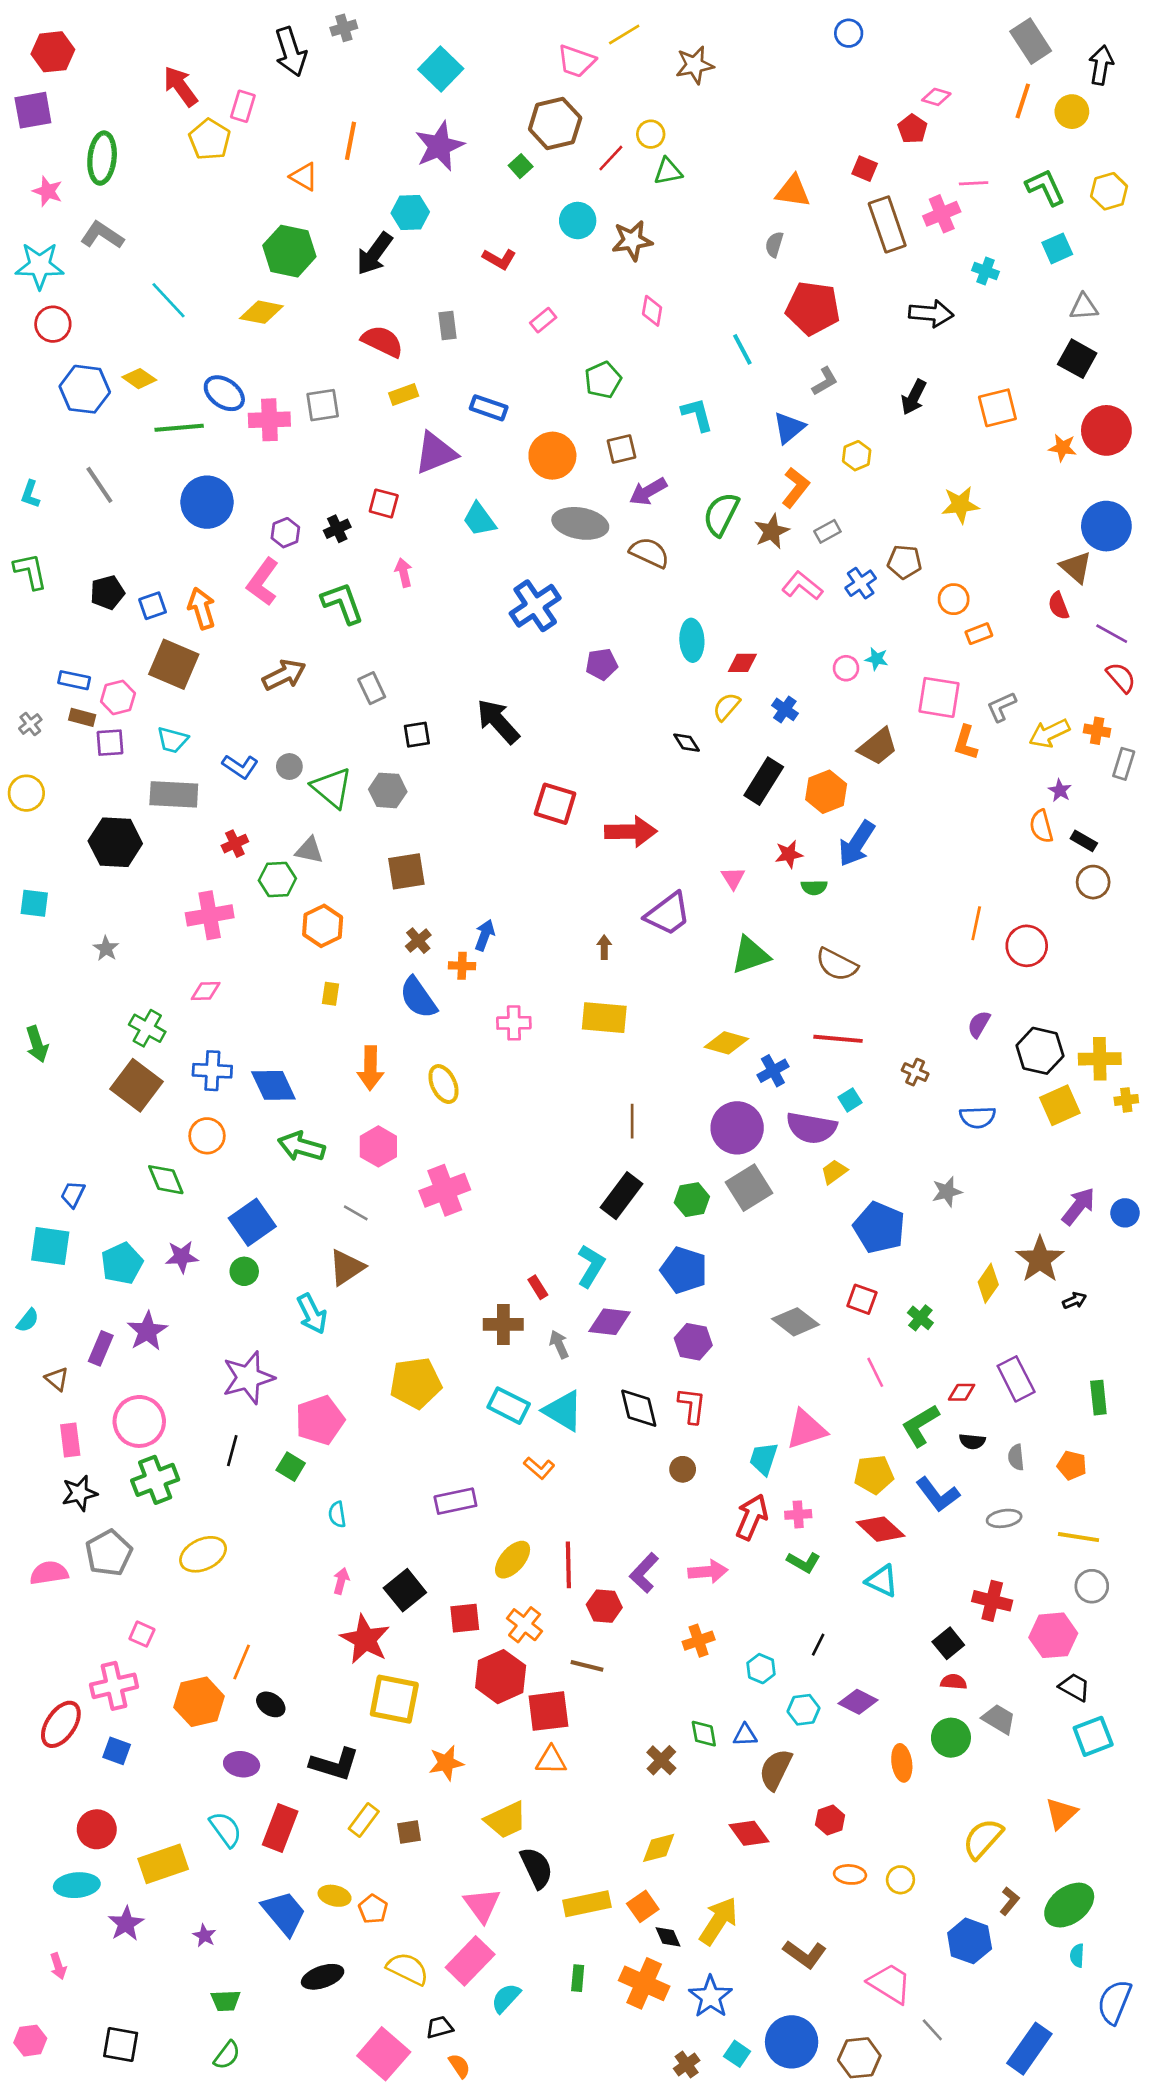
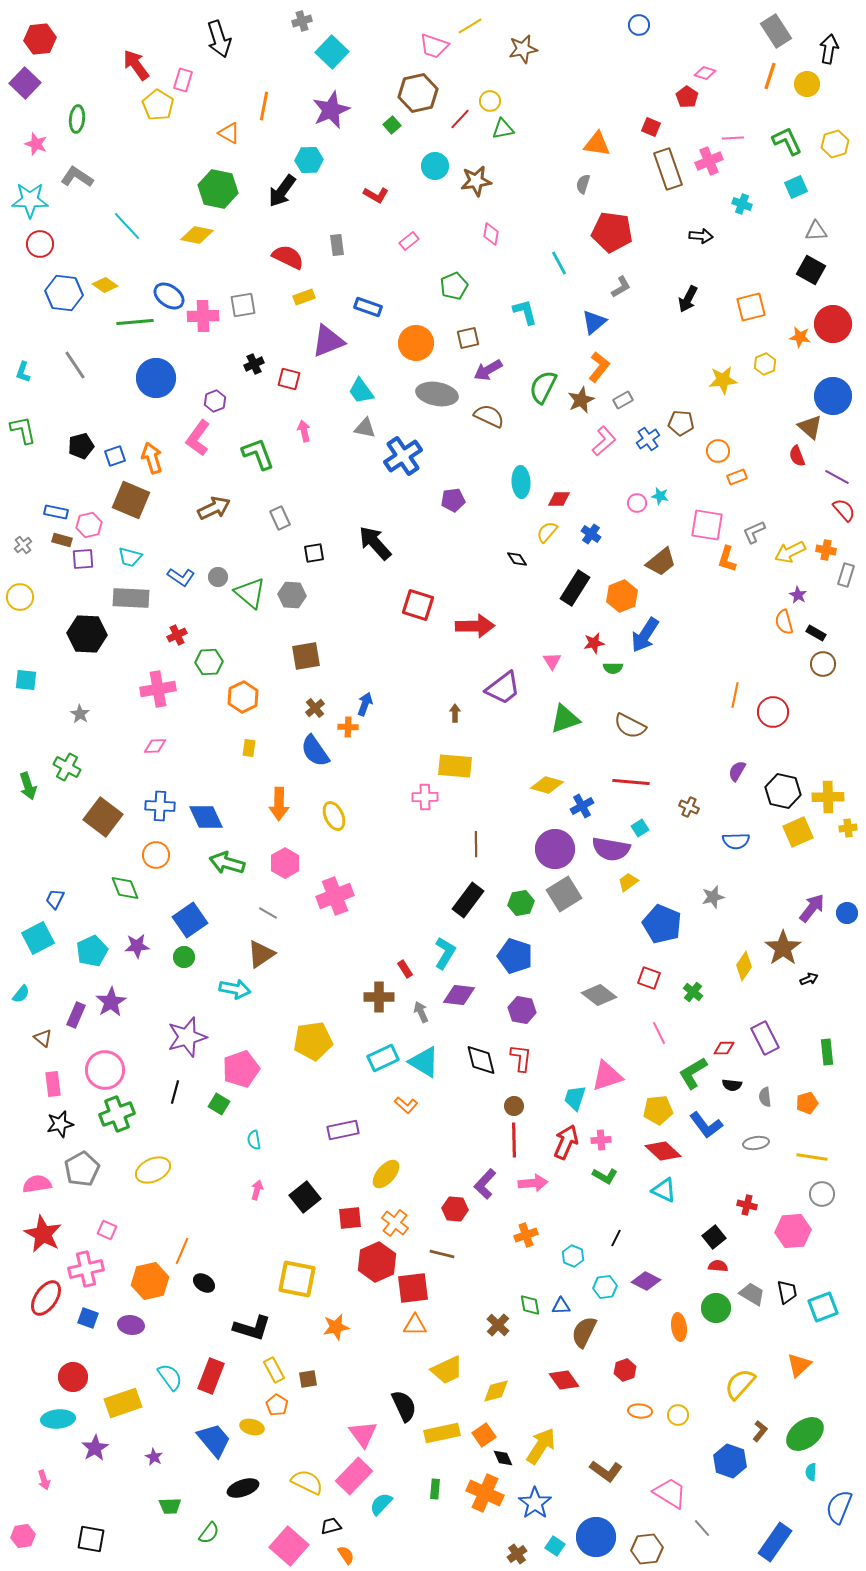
gray cross: (344, 28) -> (302, 21), moved
purple square: (33, 110) -> (25, 83), turned -36
green ellipse: (102, 158) -> (77, 119), size x0.7
black arrow: (931, 313) -> (701, 236), size x0.7
yellow hexagon: (857, 456) -> (765, 364), moved
black cross: (337, 529) -> (254, 364), moved
pink L-shape: (802, 586) -> (604, 441), turned 100
gray triangle: (309, 850) -> (365, 428), moved
pink cross: (514, 1023) -> (425, 797), moved
green cross: (147, 1028) -> (67, 767), moved
cyan square: (50, 1246) -> (38, 938), turned -36
cyan arrow: (312, 1314) -> (235, 989), turned -52
cyan rectangle: (509, 1406) -> (383, 1058), turned -52
orange pentagon: (1072, 1465) -> (807, 1103), turned -30
red line: (568, 1565) -> (514, 1140), moved
red cross: (992, 1601) -> (747, 1205), size x0.7
red star: (365, 1639) -> (43, 1234), moved
black trapezoid: (1075, 1687) -> (787, 1292), moved, turned 50
purple ellipse: (242, 1764) -> (131, 1325), moved
yellow rectangle: (364, 1820) -> (274, 1370), turned -65
yellow trapezoid: (506, 1820) -> (447, 1370), moved
orange pentagon: (373, 1909) -> (277, 1405), moved
green semicircle: (227, 2055) -> (209, 1533), moved

